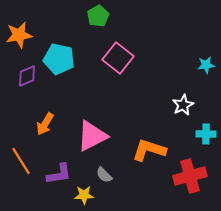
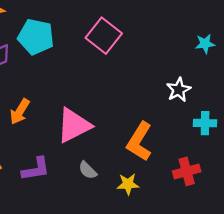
orange L-shape: (149, 150) -> (139, 142), turned -76
red cross: (190, 176) -> (187, 171), size x0.7
yellow star: (84, 195) -> (128, 184), moved

